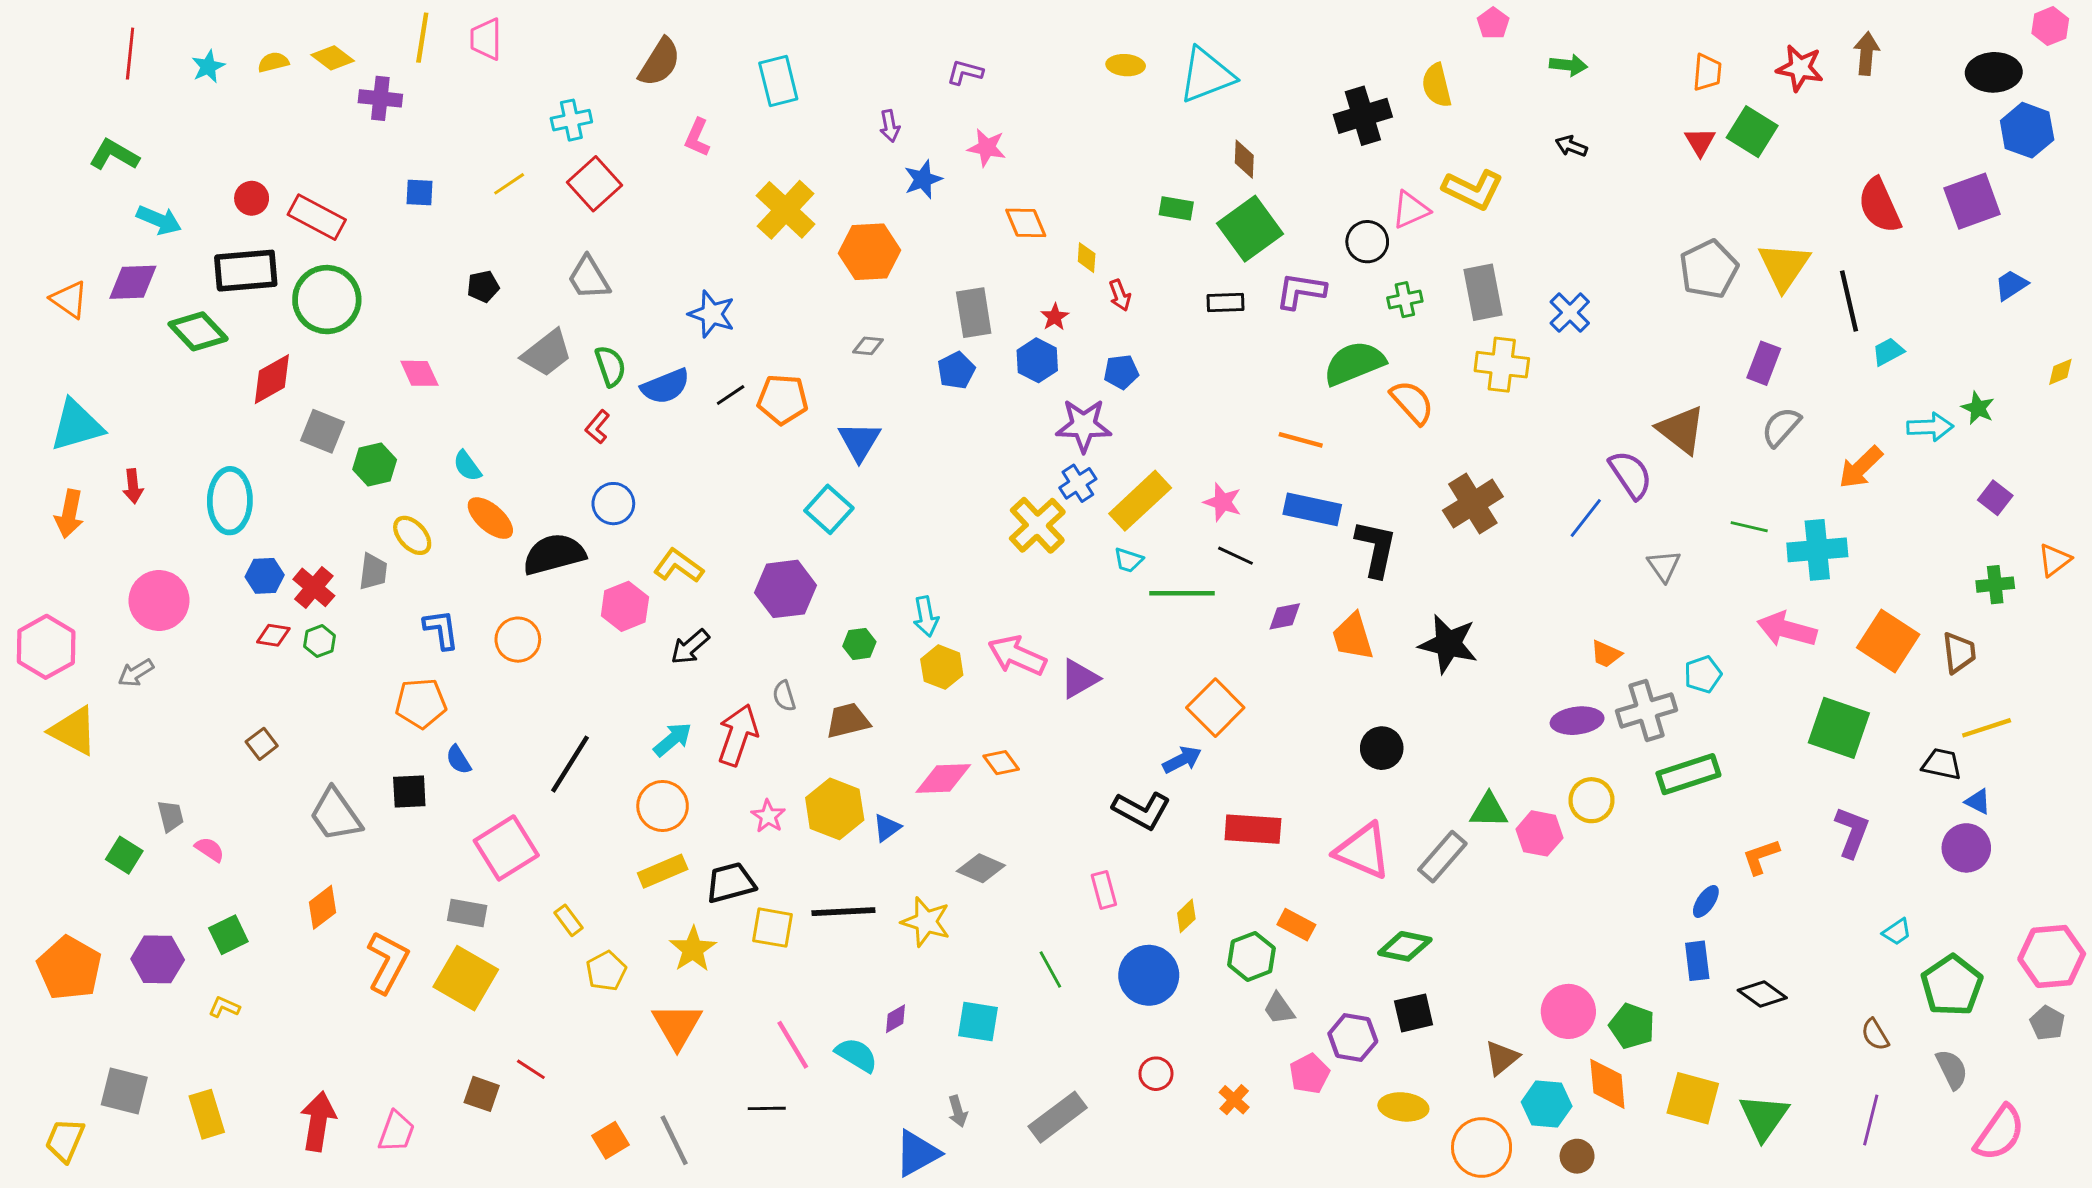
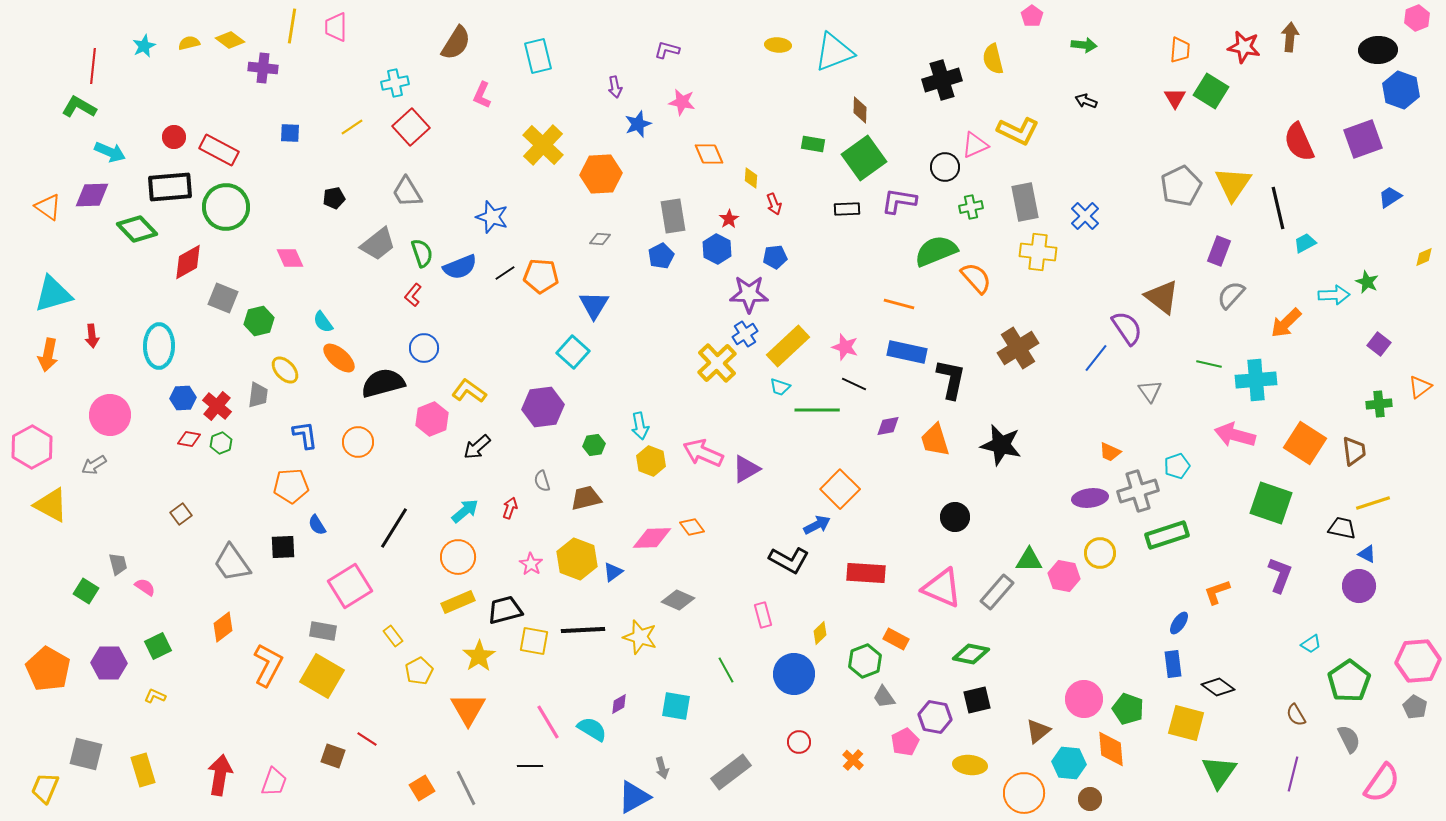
red line: (130, 54) -> (93, 66), moved
red arrow: (738, 735) -> (510, 508), size x0.5
yellow square: (1693, 1098) -> (1186, 723), moved

